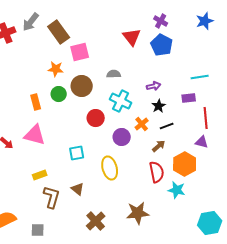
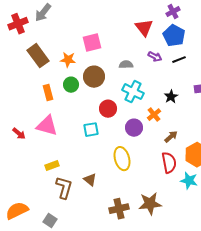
purple cross: (161, 21) -> (173, 12), turned 32
brown rectangle: (59, 32) -> (38, 56), moved
purple arrow: (154, 86) -> (155, 57), moved, turned 40
black line: (167, 126) -> (179, 60), moved
cyan square: (77, 153) -> (91, 130), moved
brown cross: (96, 221) -> (119, 209), moved, turned 30
gray square: (38, 230) -> (50, 221), turned 32

